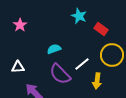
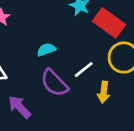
red rectangle: (101, 29) -> (109, 23), size x1.6

